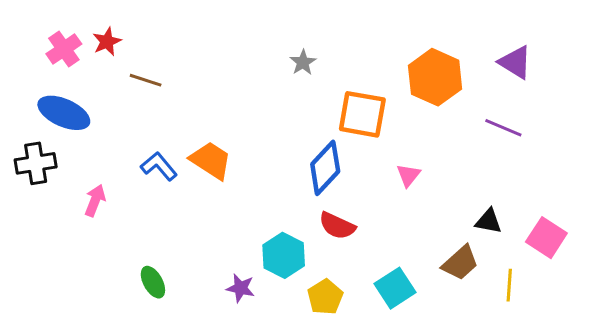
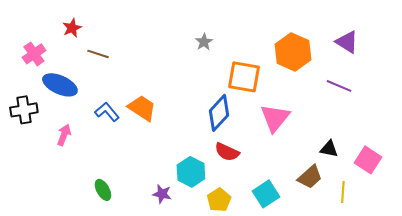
pink cross: (64, 49) -> (34, 54), moved
blue ellipse: (64, 113) -> (60, 85), moved
pink triangle: (408, 175) -> (275, 118), size x1.8

